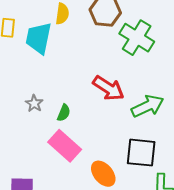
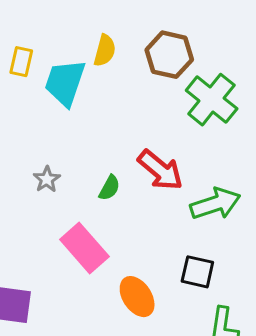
green semicircle: (64, 113) -> (109, 188), moved
black square: (141, 153) -> (197, 272), size x0.7

